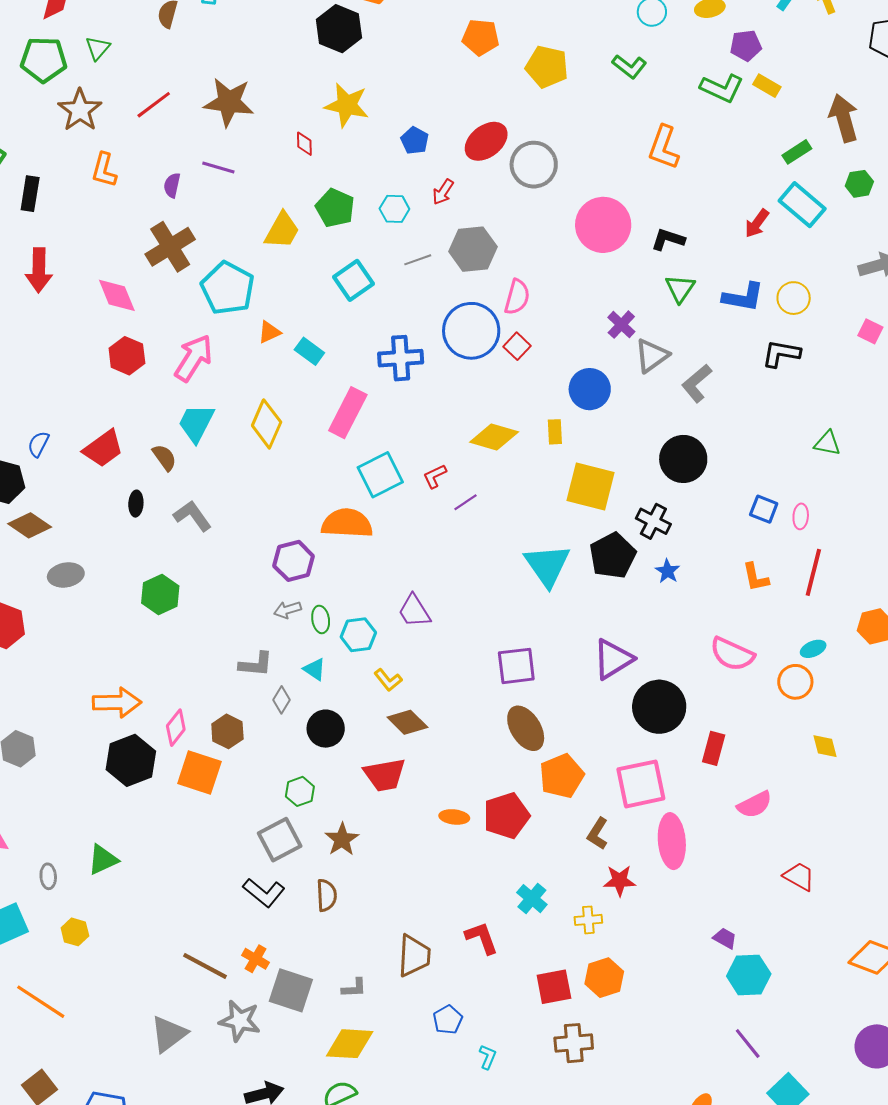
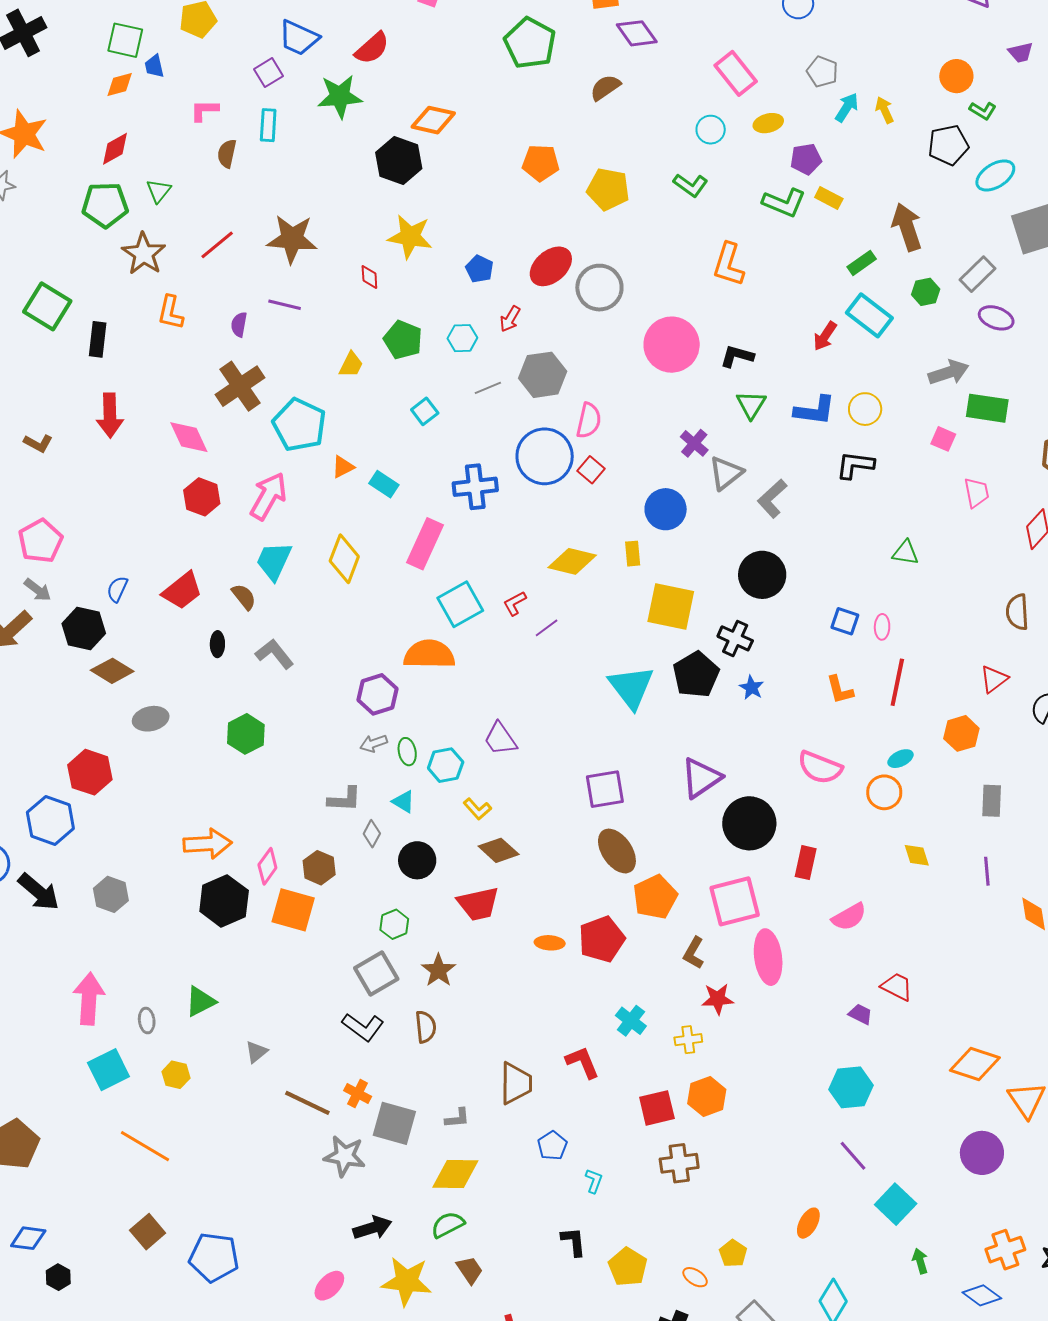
yellow trapezoid: (282, 230) -> (351, 365), size x0.7
cyan square: (354, 280) -> (425, 411), size x0.7
purple trapezoid: (725, 938) -> (860, 1014), moved
gray triangle: (169, 1034) -> (256, 1052), moved, size x0.6

